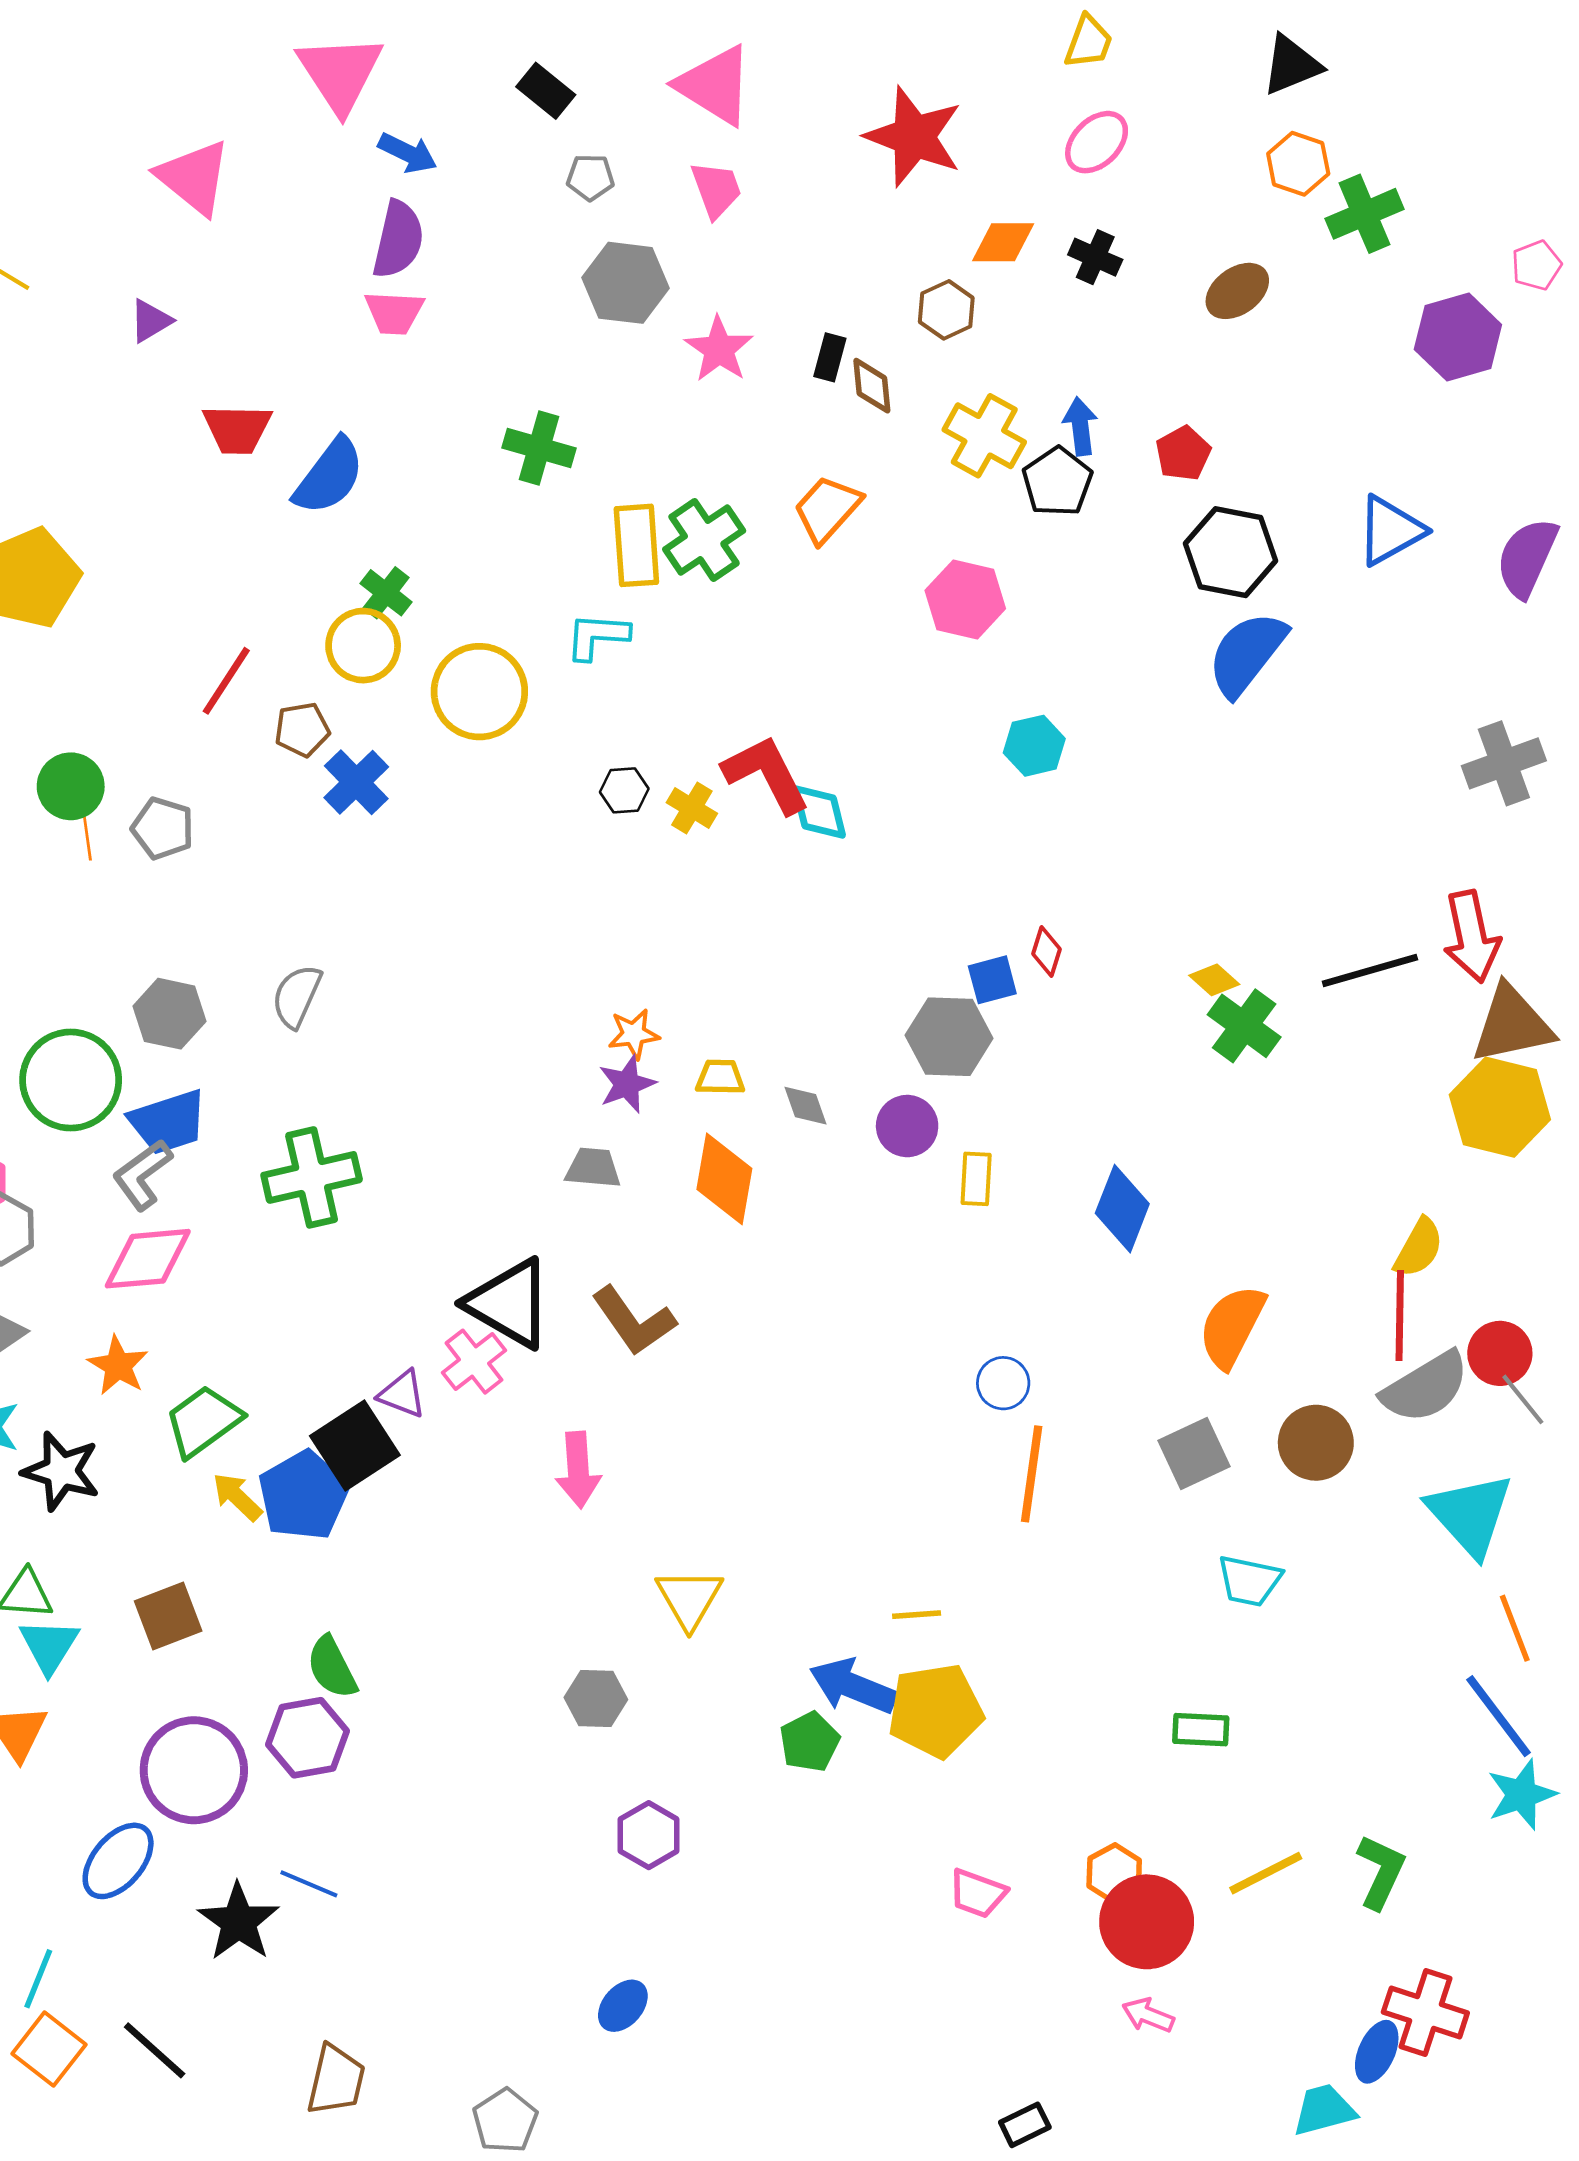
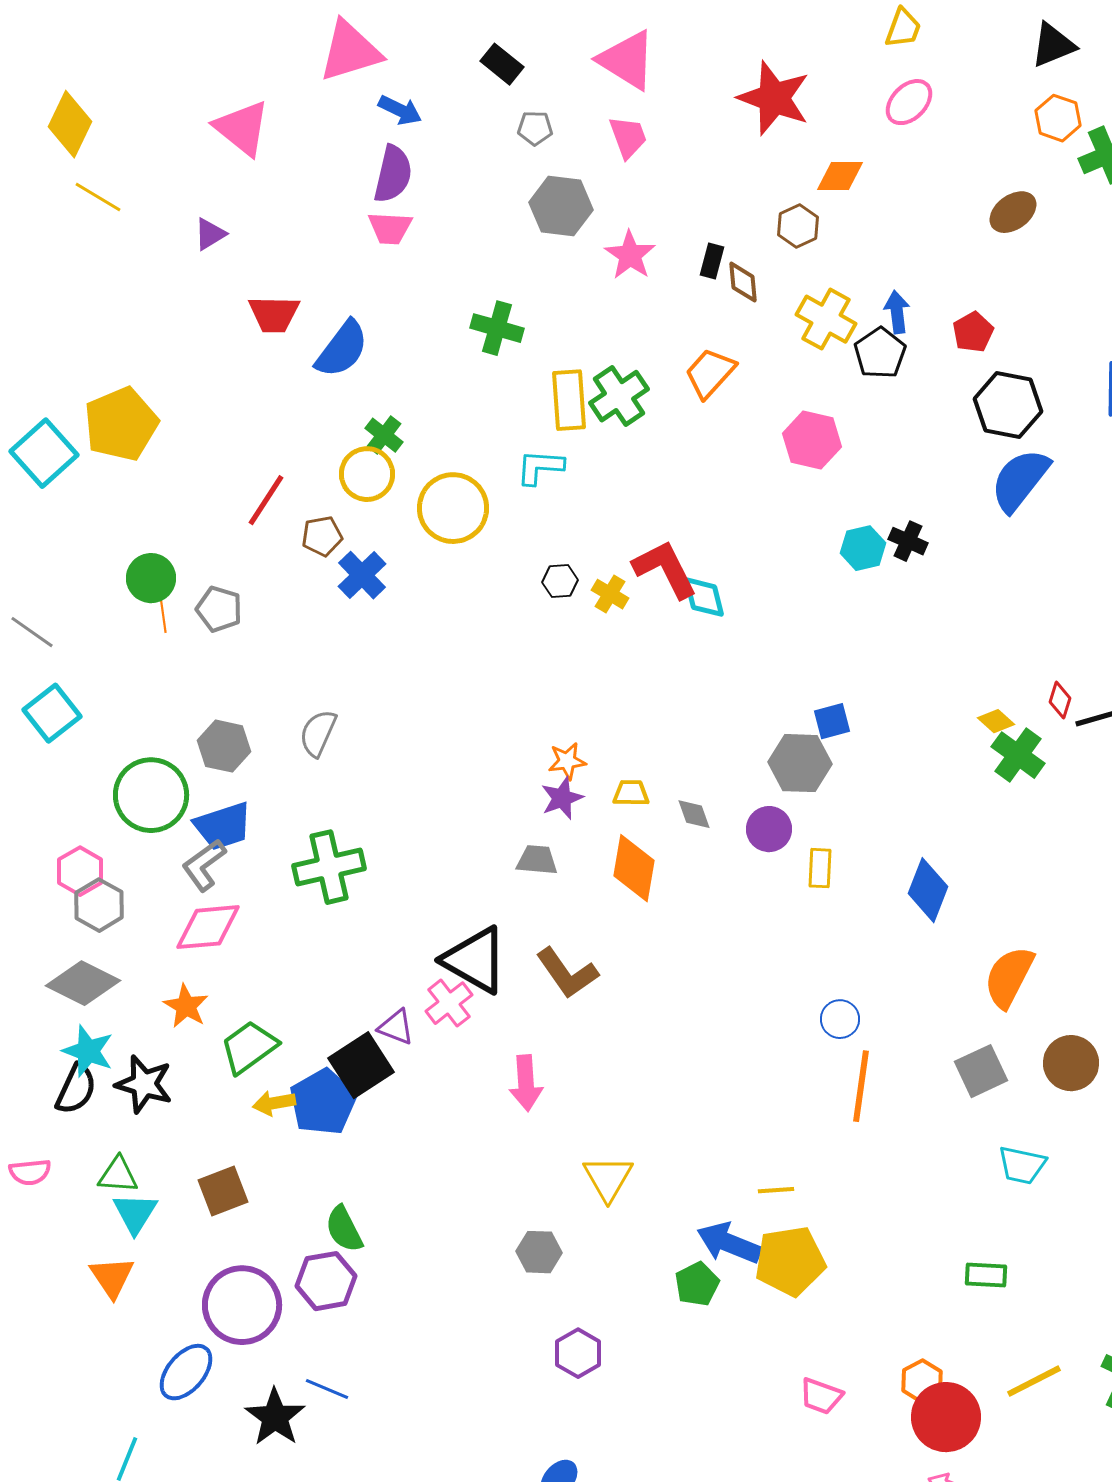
pink triangle: (340, 73) -> (350, 51), turned 46
black cross: (1095, 257) -> (908, 541), moved
red diamond: (1046, 951) -> (1060, 700), moved
yellow arrow: (237, 1497) -> (274, 1103), turned -54

